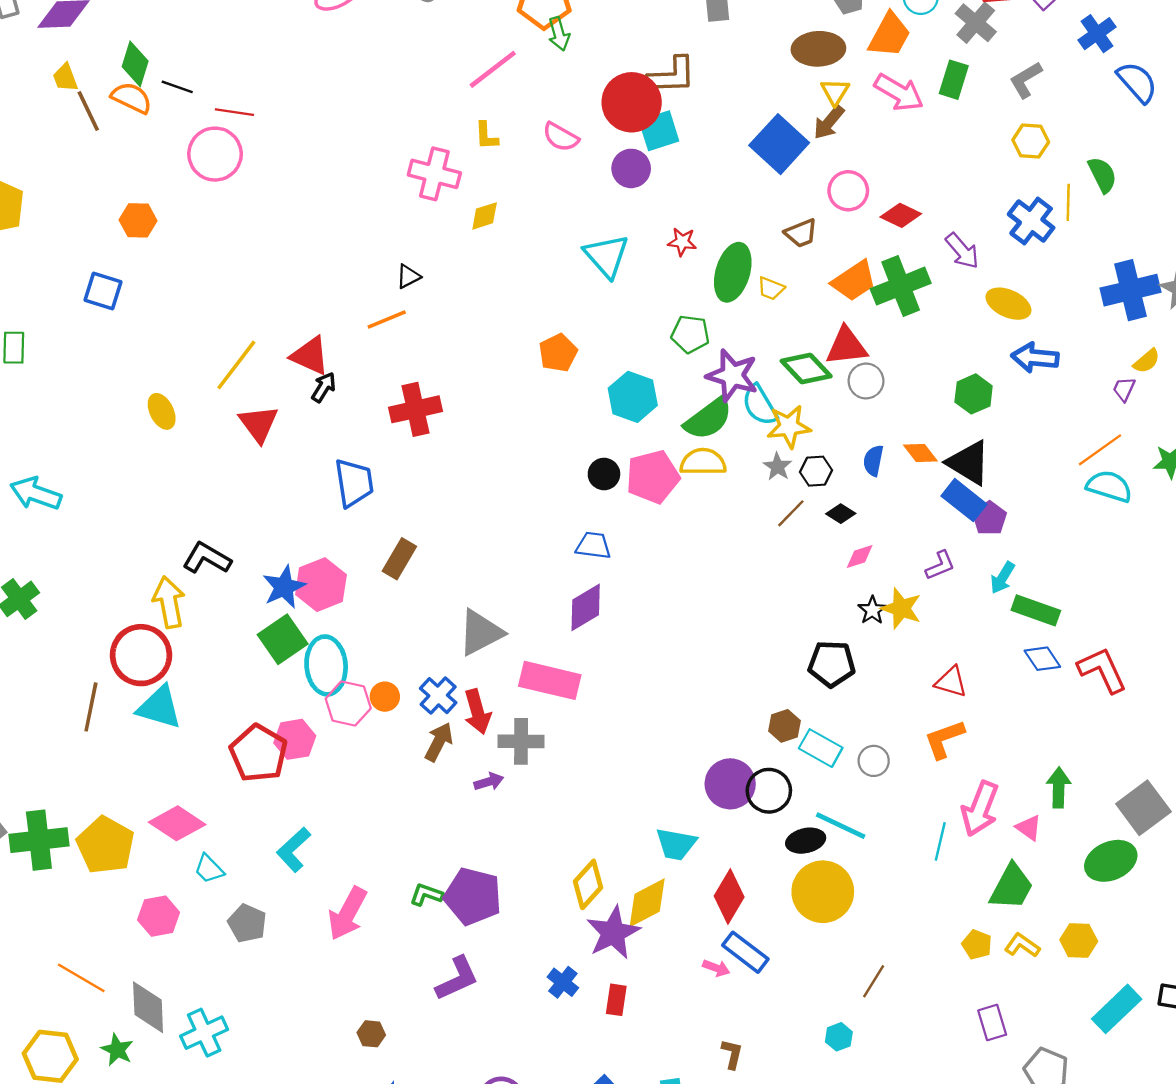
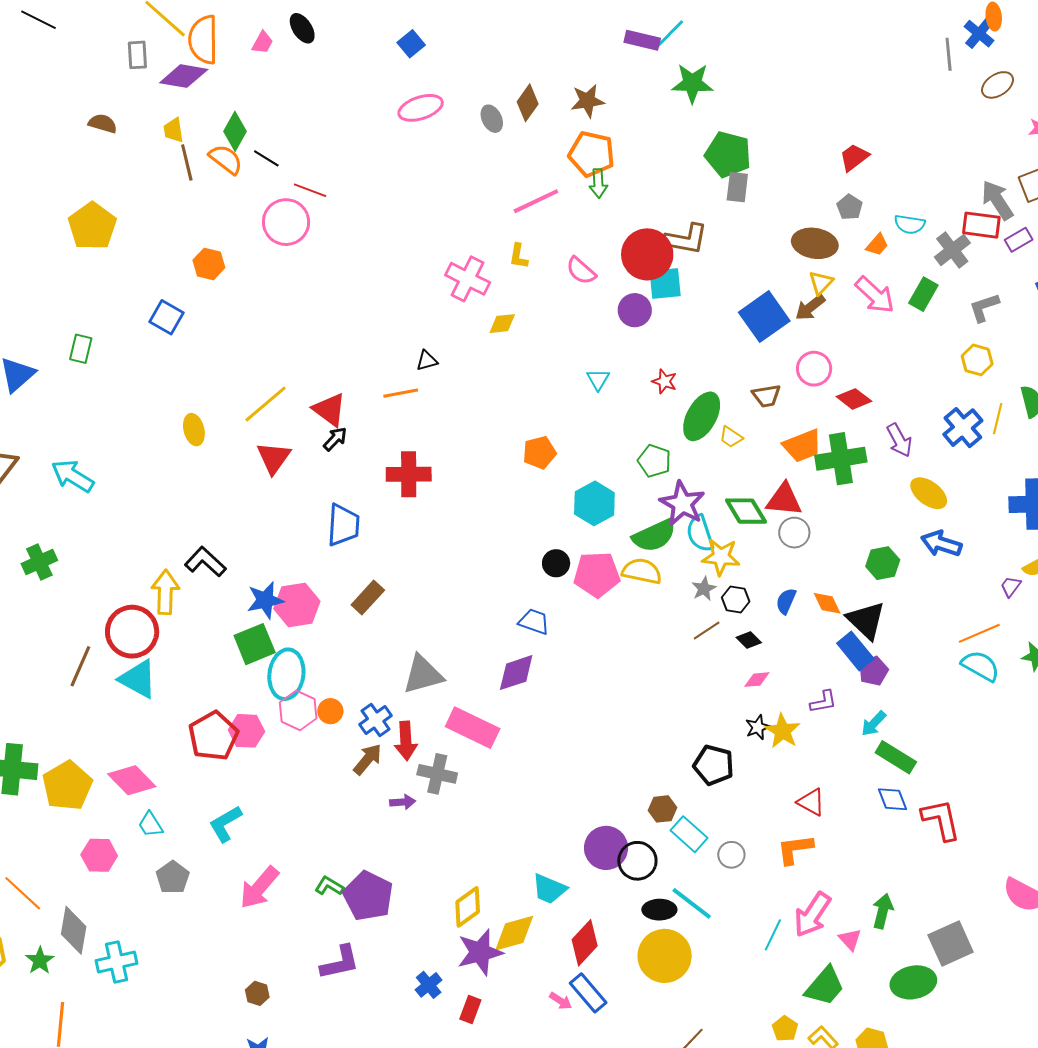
orange trapezoid: (889, 35) -> (877, 245), size x0.6
cyan triangle: (606, 256) -> (598, 379), size x0.6

